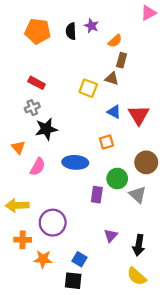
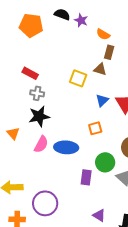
black semicircle: (71, 31) -> (62, 14), moved, turned 112
orange semicircle: (115, 41) -> (103, 34), turned 72
gray cross: (32, 108) -> (37, 93), moved, turned 32
blue triangle: (114, 112) -> (102, 100), turned 48
pink semicircle: (38, 167) -> (41, 144), moved
purple triangle: (111, 236) -> (99, 215), turned -40

